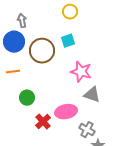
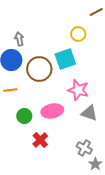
yellow circle: (70, 12) -> (78, 34), moved
cyan square: (68, 41) -> (65, 59), size x1.5
pink ellipse: (66, 112) -> (52, 111), moved

